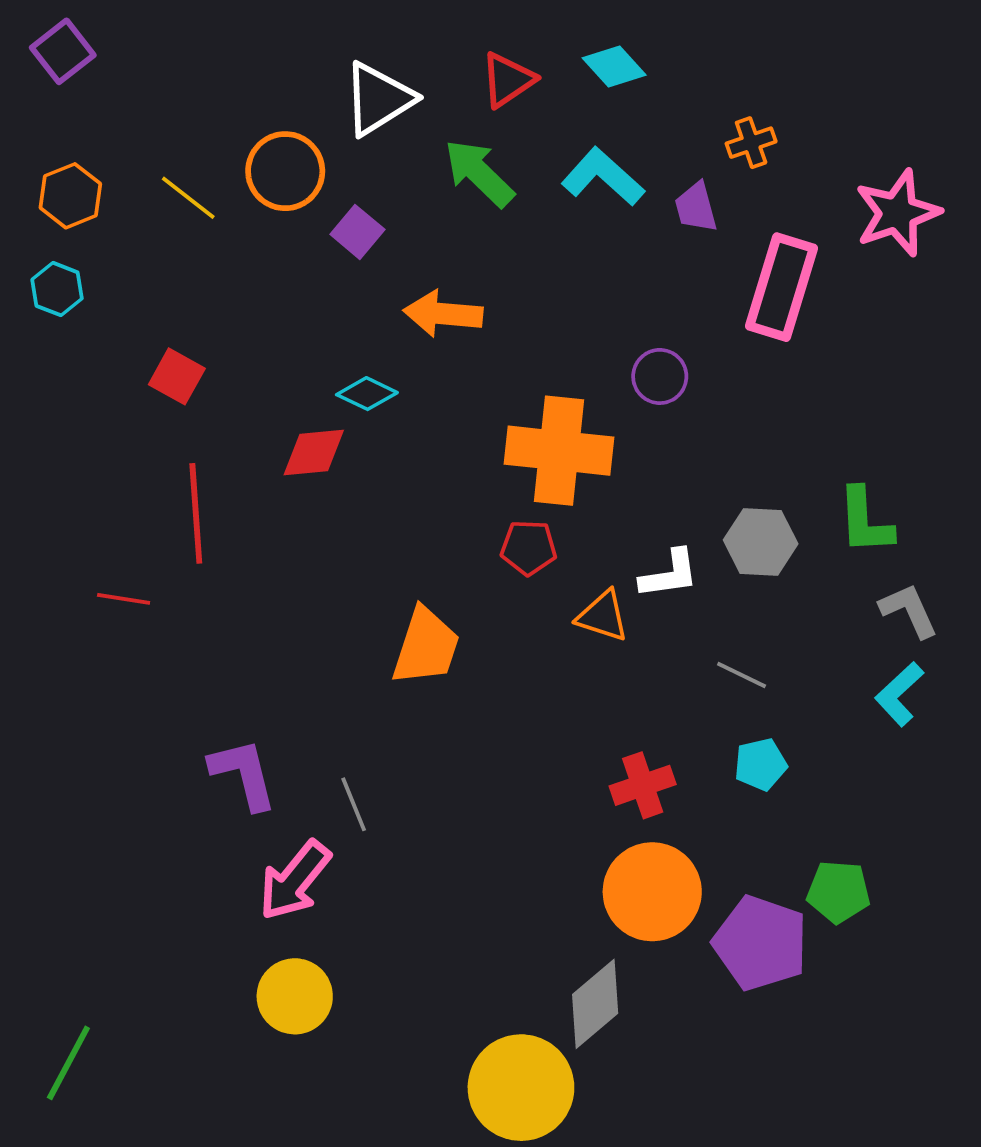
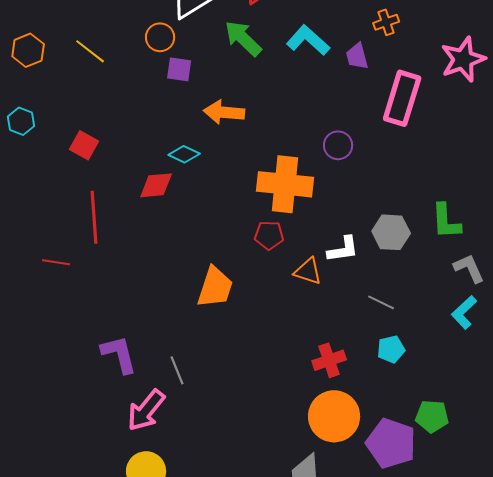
orange circle: (285, 171) -> (160, 37), moved, size x0.7
purple square: (357, 232) -> (179, 69), turned -32
cyan hexagon: (57, 289) -> (21, 121), moved

